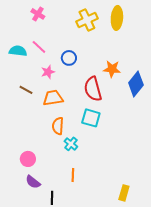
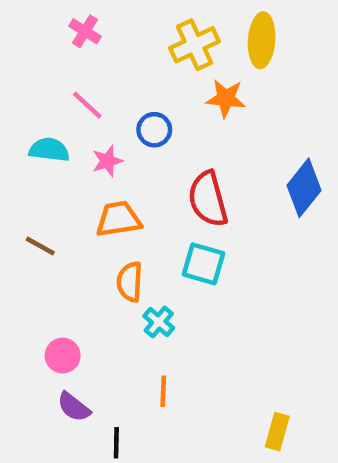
cyan semicircle: (18, 51) -> (49, 150), moved
orange star: (112, 69) -> (226, 98), moved
brown line: (26, 90) -> (40, 246), moved

